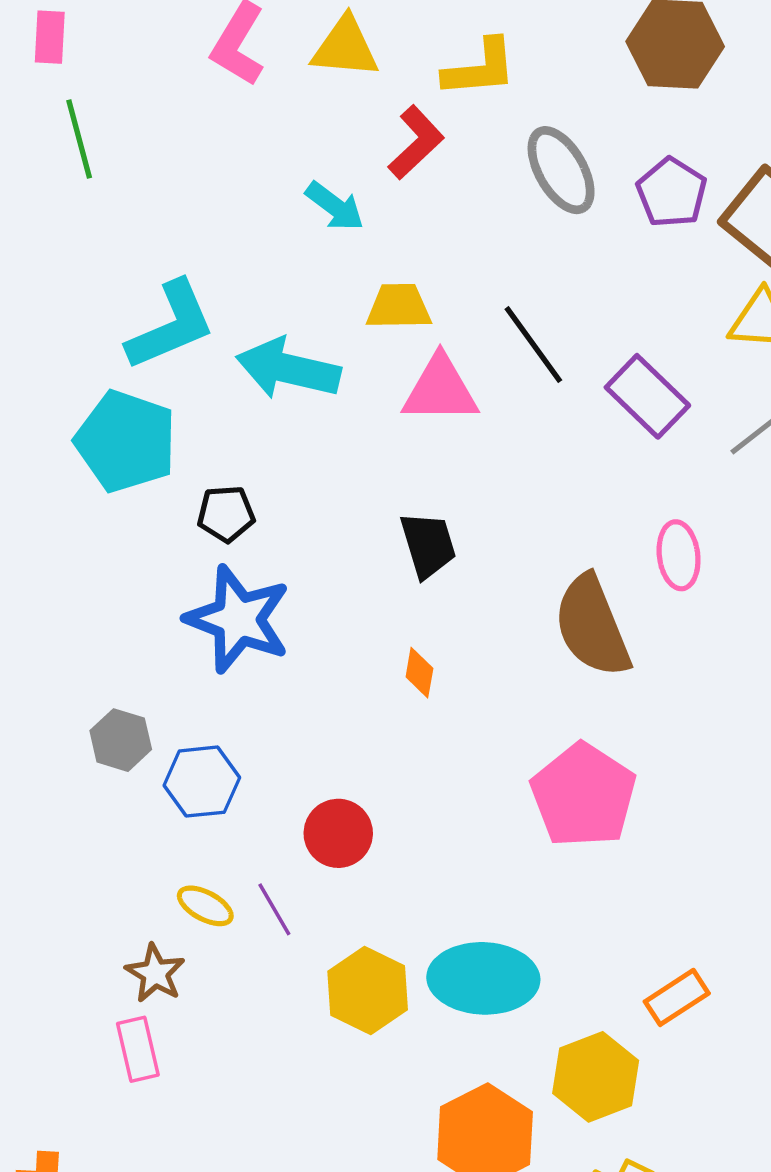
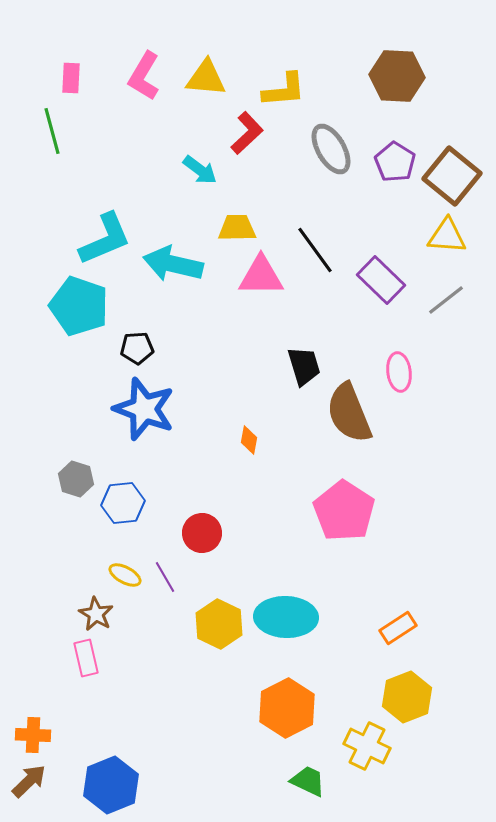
pink rectangle: (50, 37) -> (71, 78), moved
black trapezoid: (428, 545) -> (304, 366), moved
yellow hexagon: (596, 1077) -> (407, 697), moved

